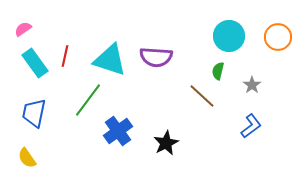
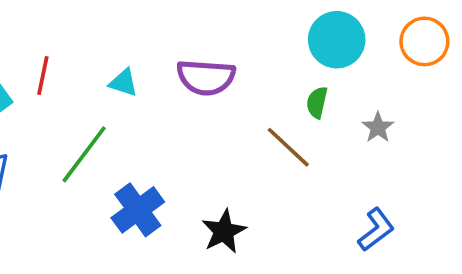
cyan triangle: (110, 60) -> (123, 83), size x0.5
blue L-shape: (251, 126) -> (376, 230), moved

